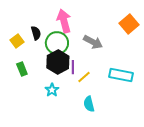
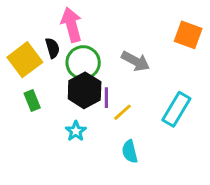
pink arrow: (64, 21) -> (71, 25), moved
orange square: (129, 24) -> (188, 35), turned -30
yellow square: (17, 41) -> (25, 60), size x1.6
cyan rectangle: (121, 75) -> (176, 109), turned -70

